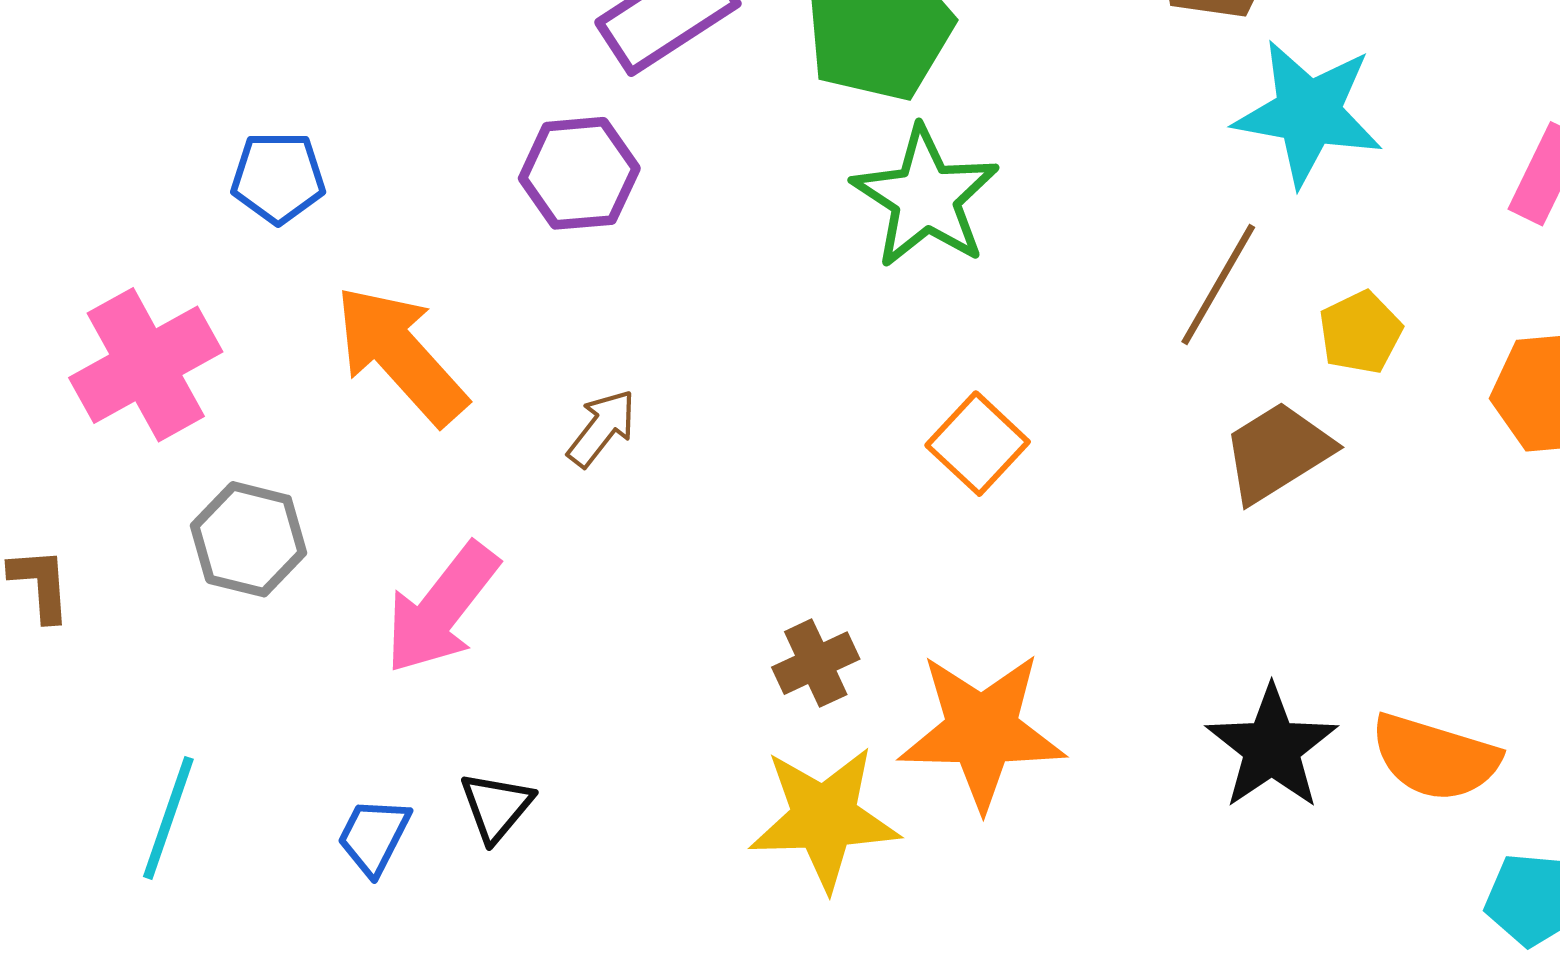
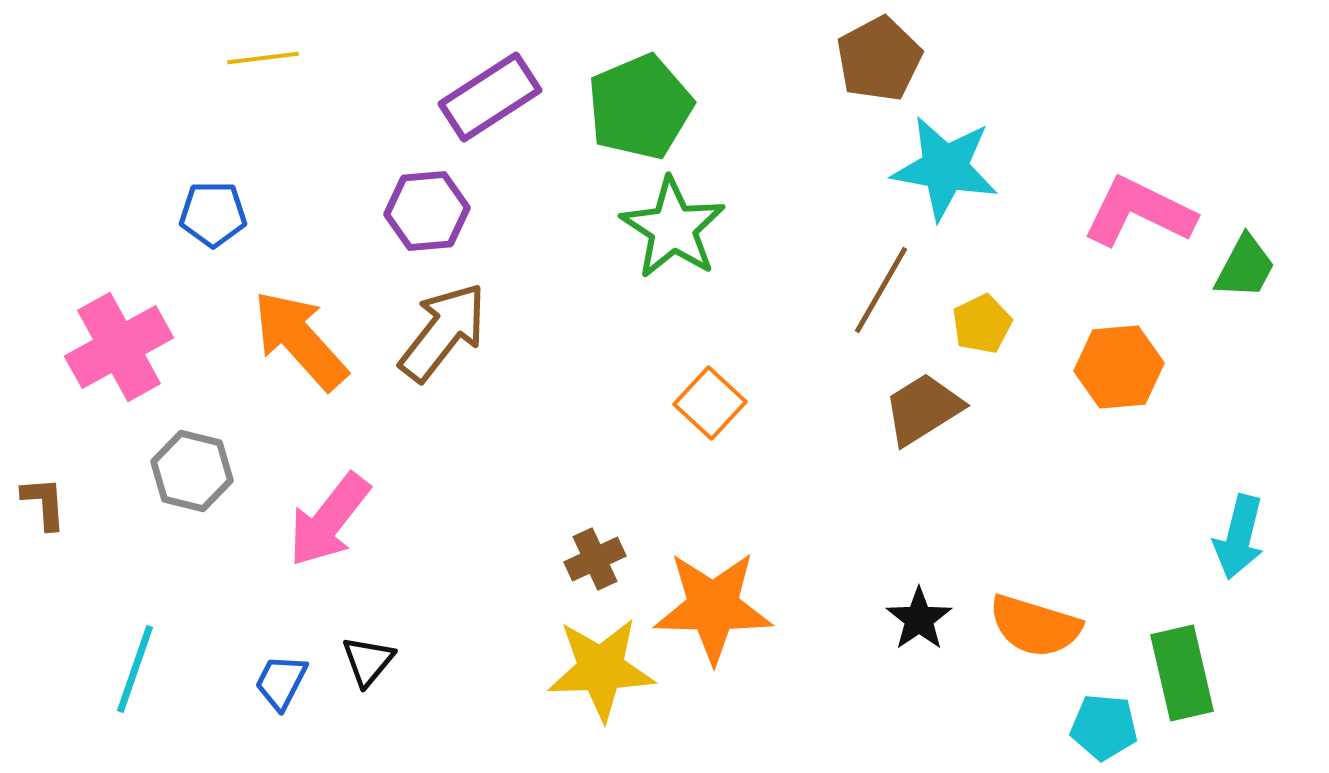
brown arrow: (602, 428) -> (443, 332), moved, size x1.8
black star: (1272, 748) -> (919, 619), size x0.7

